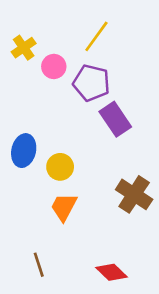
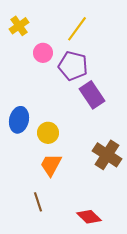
yellow cross: (24, 48) -> (19, 26), moved
brown line: (39, 265) -> (38, 202), moved

